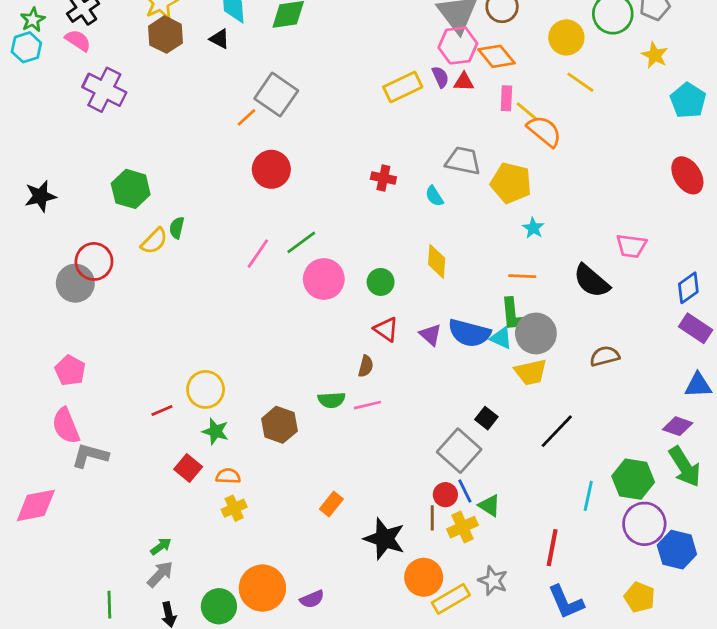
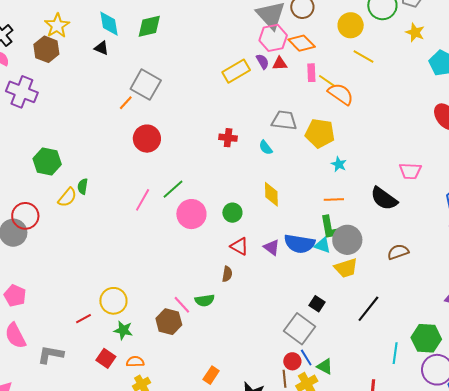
brown hexagon: (166, 35) -> (46, 49), moved
pink line: (367, 405) -> (182, 305), moved, turned 66
gray L-shape: (90, 456) -> (51, 355), moved

